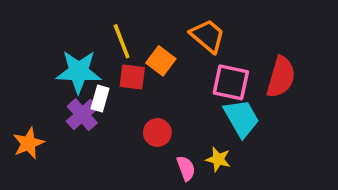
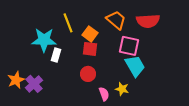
red square: (132, 77) -> (90, 49), moved
red semicircle: (281, 77) -> (148, 21), moved, turned 70
purple cross: (82, 115) -> (34, 84), moved

